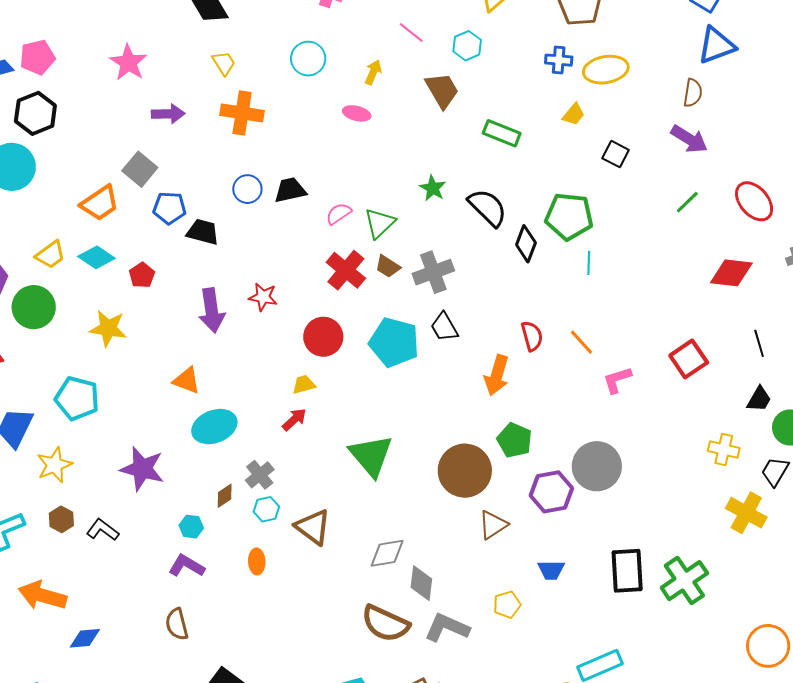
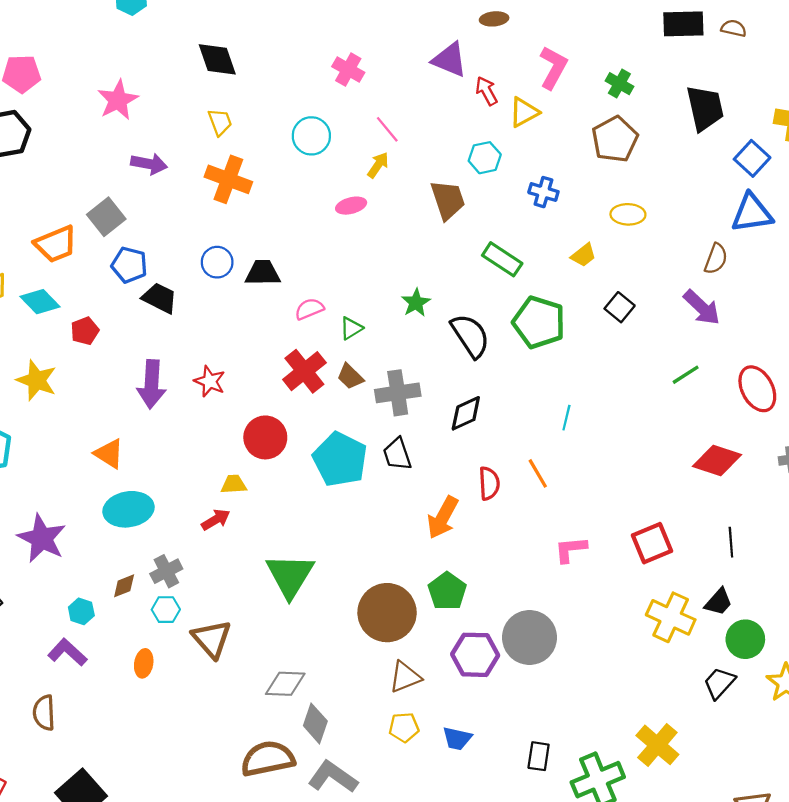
pink line: (411, 33) -> (387, 129), moved
blue cross: (559, 60) -> (543, 192), moved
yellow ellipse: (606, 70) -> (628, 214), size x0.7
pink ellipse: (357, 113) -> (351, 206), turned -40
green pentagon: (569, 216) -> (539, 322), moved
green triangle: (380, 223) -> (351, 328), size x0.7
black diamond: (526, 244) -> (466, 413), moved, turned 33
orange line: (582, 342) -> (538, 473), moved
yellow cross: (724, 450) -> (671, 617), moved, size x1.4
yellow cross: (746, 513) -> (657, 745), moved
black rectangle: (627, 571) -> (539, 756), size x0.6
yellow pentagon: (507, 605) -> (404, 727), moved
brown semicircle: (385, 623) -> (268, 759), turned 132

